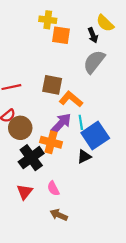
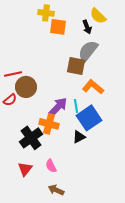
brown square: (52, 85) -> (76, 66), moved
orange L-shape: (71, 99) -> (93, 87), moved
brown circle: (20, 128) -> (26, 87), moved

